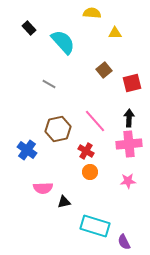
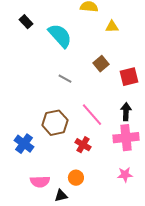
gray line: (49, 84) -> (65, 79), moved
orange circle: (90, 172) -> (76, 178), moved

